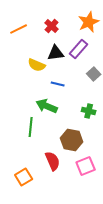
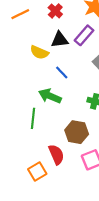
blue line: (58, 84) -> (62, 73), turned 32
orange square: (24, 177) -> (37, 171), moved

